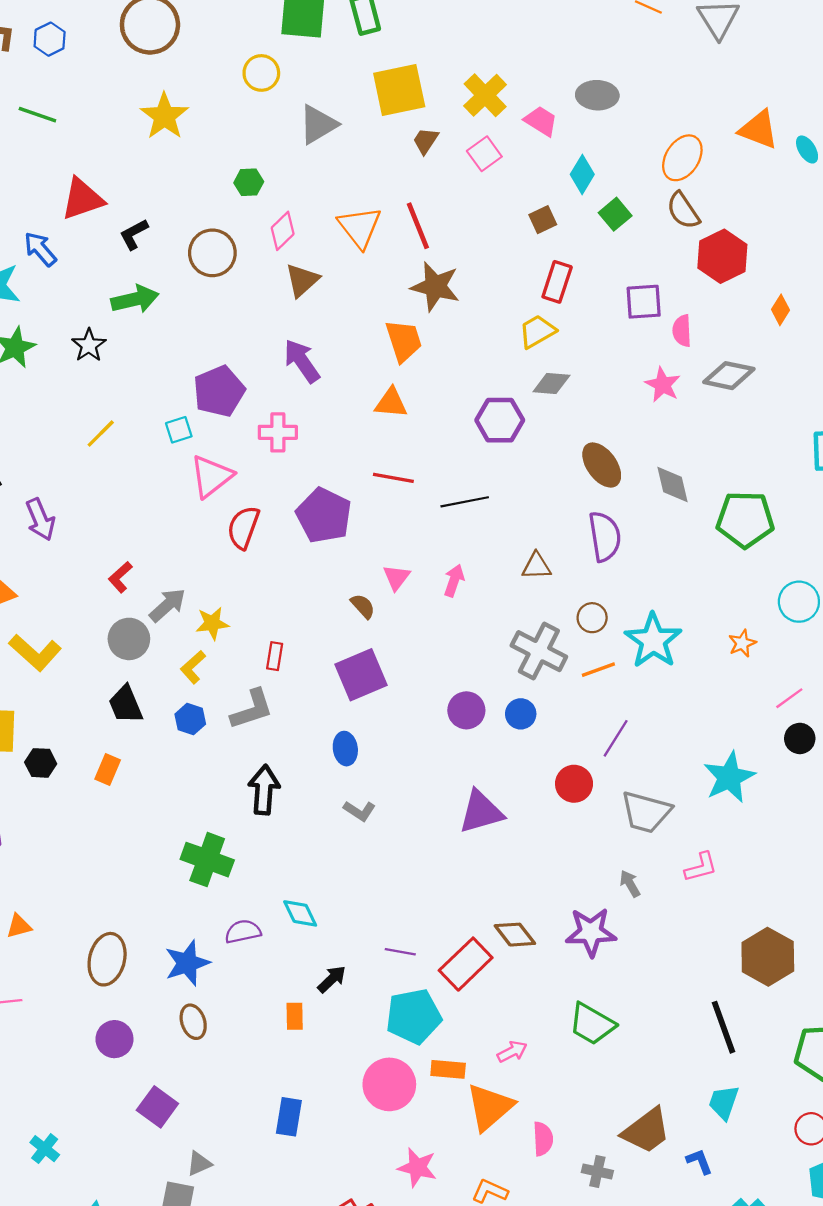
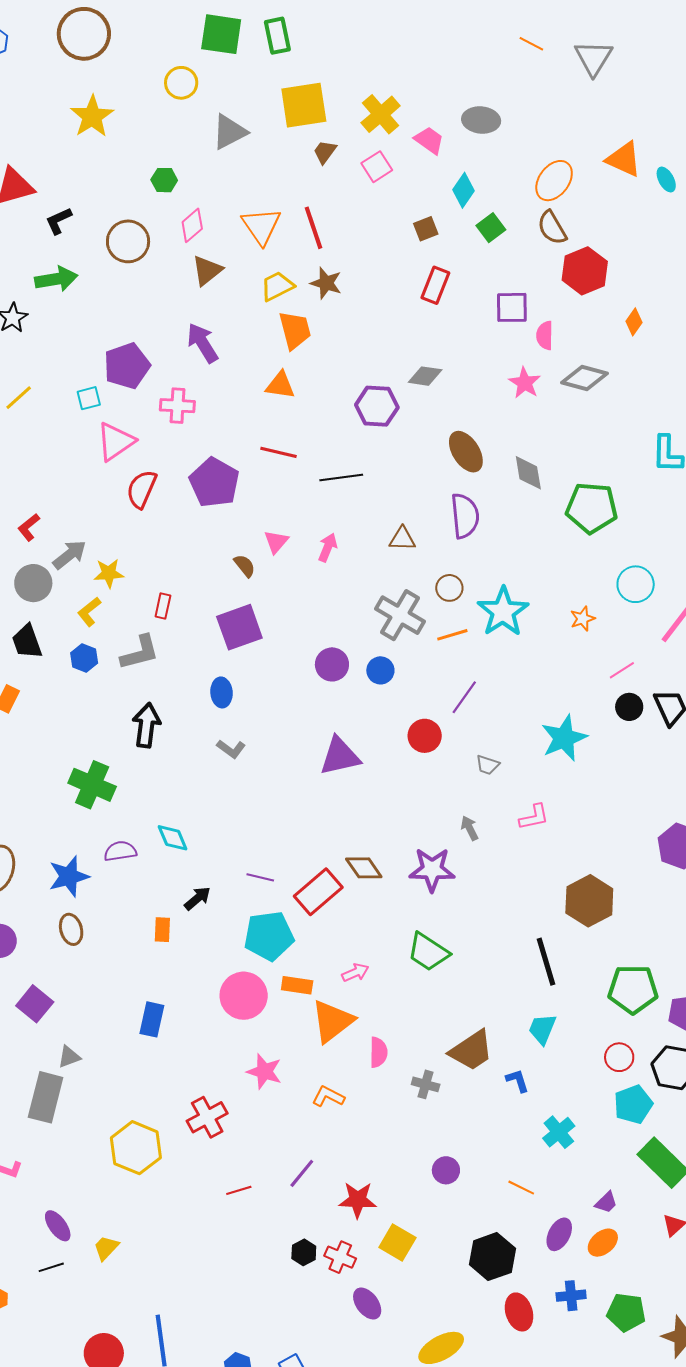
brown star: (435, 286) -> (326, 283), size x0.7
yellow trapezoid: (537, 331) -> (277, 286), moved
gray trapezoid: (646, 812) -> (488, 765), size x0.5

